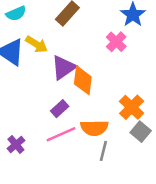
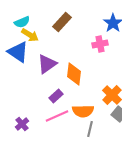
pink cross: (116, 42) -> (100, 44), turned 35
yellow arrow: (37, 44) -> (30, 35), moved
purple triangle: (64, 67) -> (47, 64), moved

